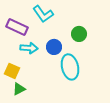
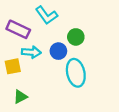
green circle: (79, 34) -> (76, 37), moved
yellow square: (12, 71) -> (13, 66), moved, turned -35

